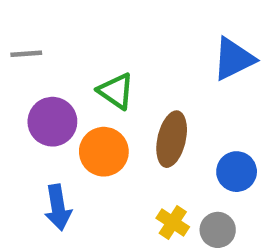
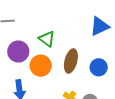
blue circle: (237, 172) -> (99, 67), moved

